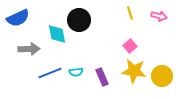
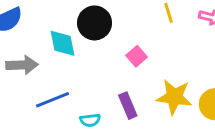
pink square: (130, 46) -> (137, 56), moved
cyan semicircle: (76, 72) -> (90, 120), moved

